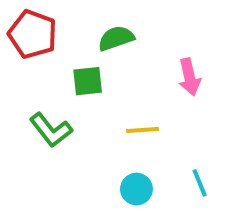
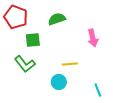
green square: (88, 81) -> (33, 40), moved
cyan circle: (136, 189) -> (59, 82), moved

